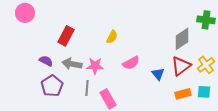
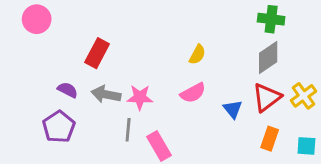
green cross: (206, 20) -> (271, 19), moved
yellow semicircle: (112, 37) -> (197, 55), moved
purple pentagon: (52, 86) -> (59, 127), moved
cyan square: (204, 92) -> (306, 146), moved
orange rectangle: (183, 94) -> (270, 139), turned -56

